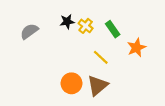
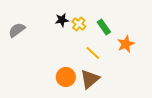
gray semicircle: (29, 31) -> (17, 30), moved

